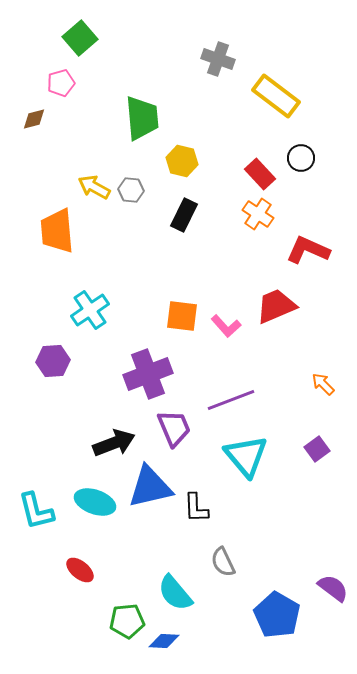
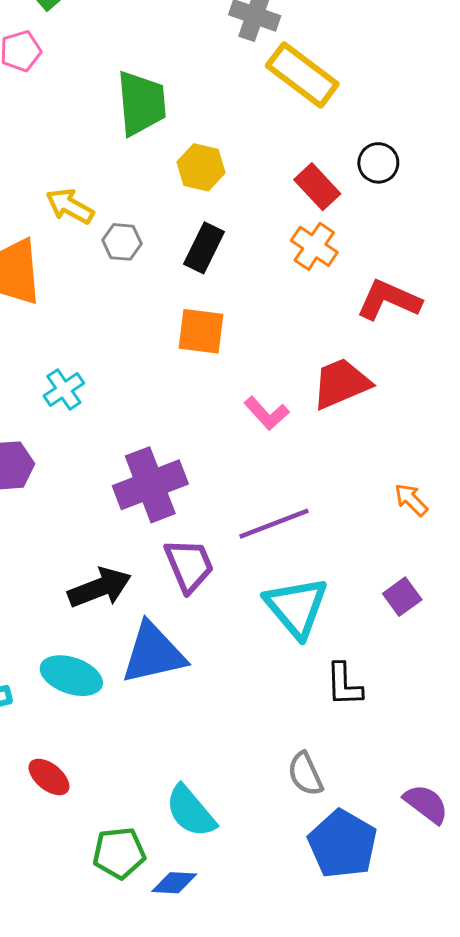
yellow rectangle: (276, 96) -> (302, 75), moved
gray hexagon: (131, 190) -> (122, 242), moved
cyan cross: (90, 310) -> (64, 389), size x0.7
orange square: (182, 316) -> (201, 331), moved
black L-shape: (196, 508) -> (344, 685), moved
gray semicircle: (223, 562) -> (305, 774), moved

